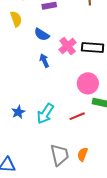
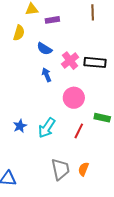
yellow semicircle: (16, 19) -> (19, 33), turned 35
pink circle: (88, 83) -> (74, 98), moved
red line: (77, 116) -> (79, 131), turned -42

